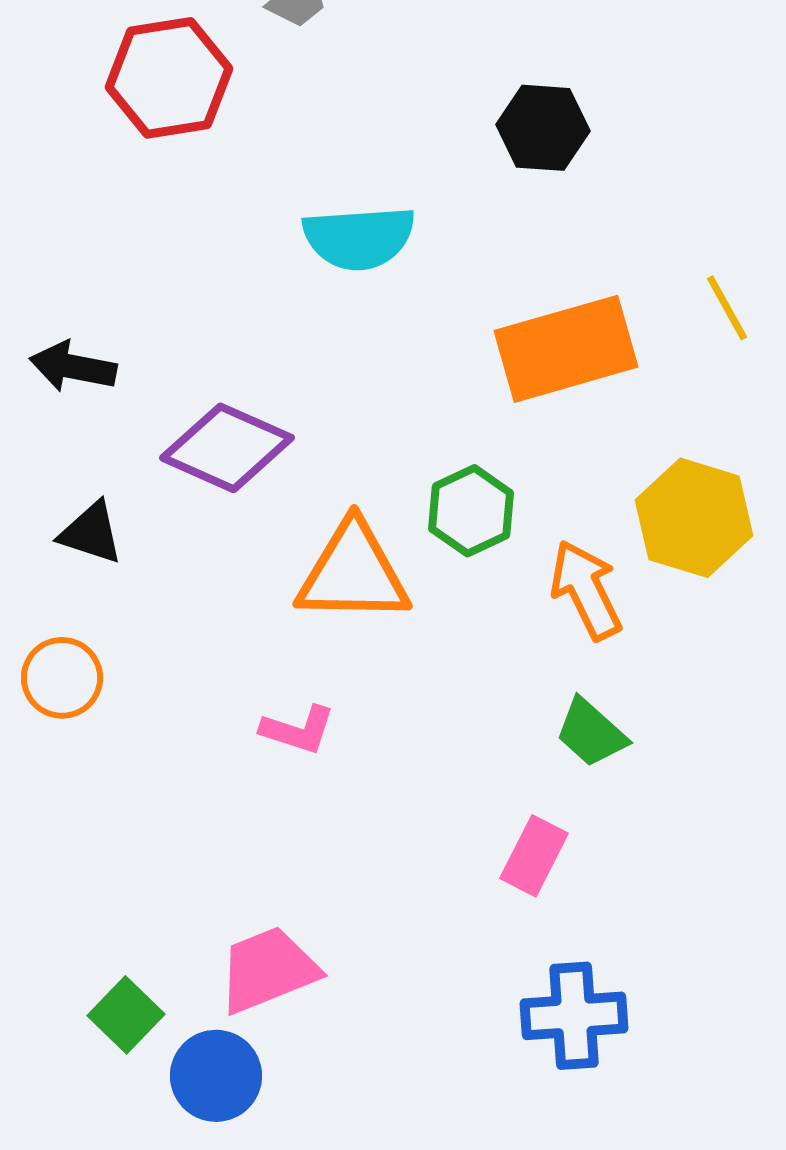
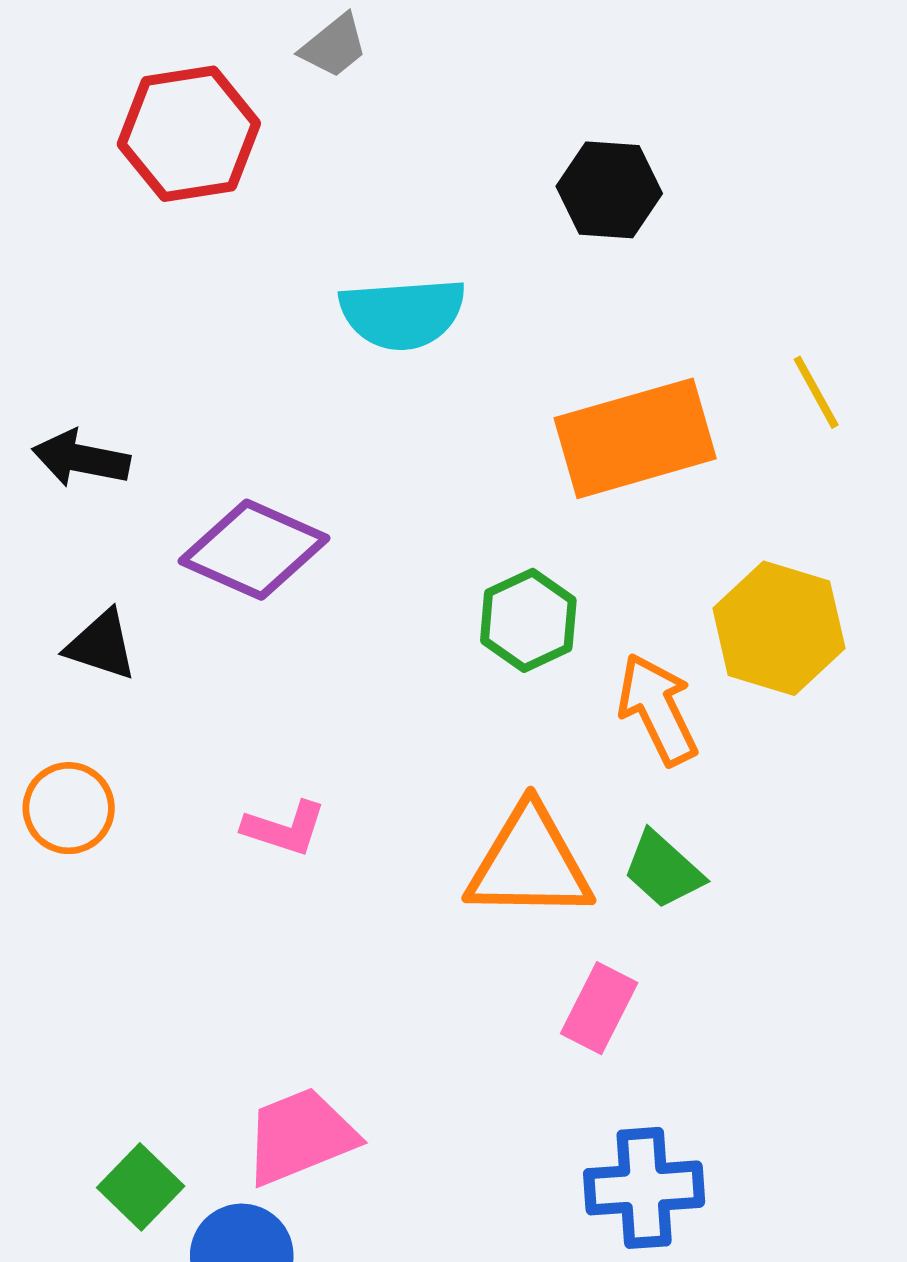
orange triangle: (353, 573) -> (529, 863), moved
pink L-shape: (298, 730) -> (284, 828), moved

